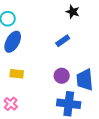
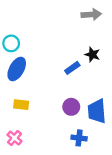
black star: (73, 12) -> (92, 55), moved
blue cross: (69, 104) -> (79, 138), size x0.6

